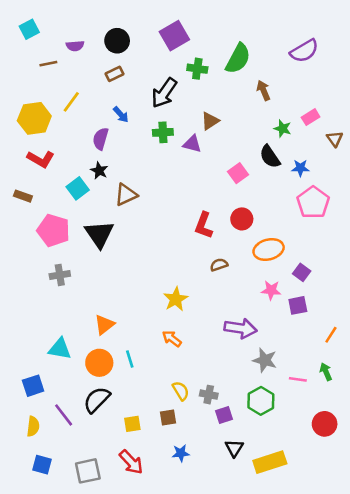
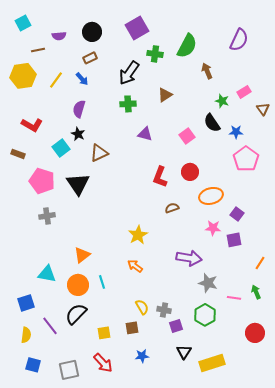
purple semicircle: (304, 51) -> (239, 40), turned -35
blue arrow: (121, 115) -> (82, 79), moved
yellow hexagon: (34, 118) -> (23, 76), moved
purple triangle: (192, 144) -> (145, 134), moved

